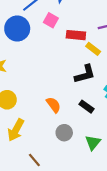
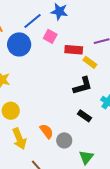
orange semicircle: (54, 105) -> (47, 131), moved
yellow arrow: (16, 130) -> (19, 139), turned -50
green triangle: (93, 143) -> (86, 157), moved

